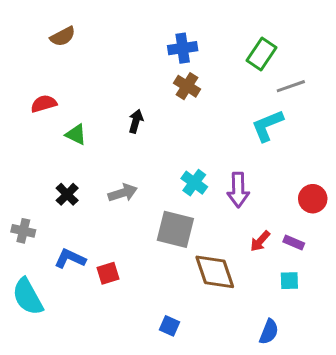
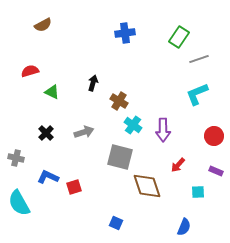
brown cross: (187, 86) -> (119, 101), moved
cyan L-shape: (267, 126) -> (197, 94), moved
purple rectangle: (294, 243) -> (216, 171), moved

